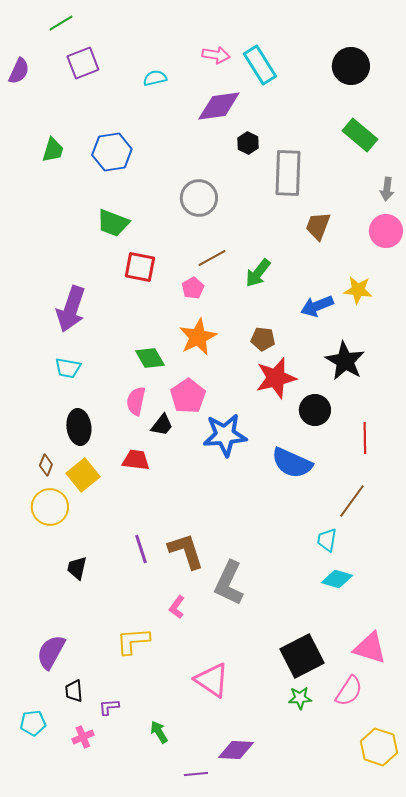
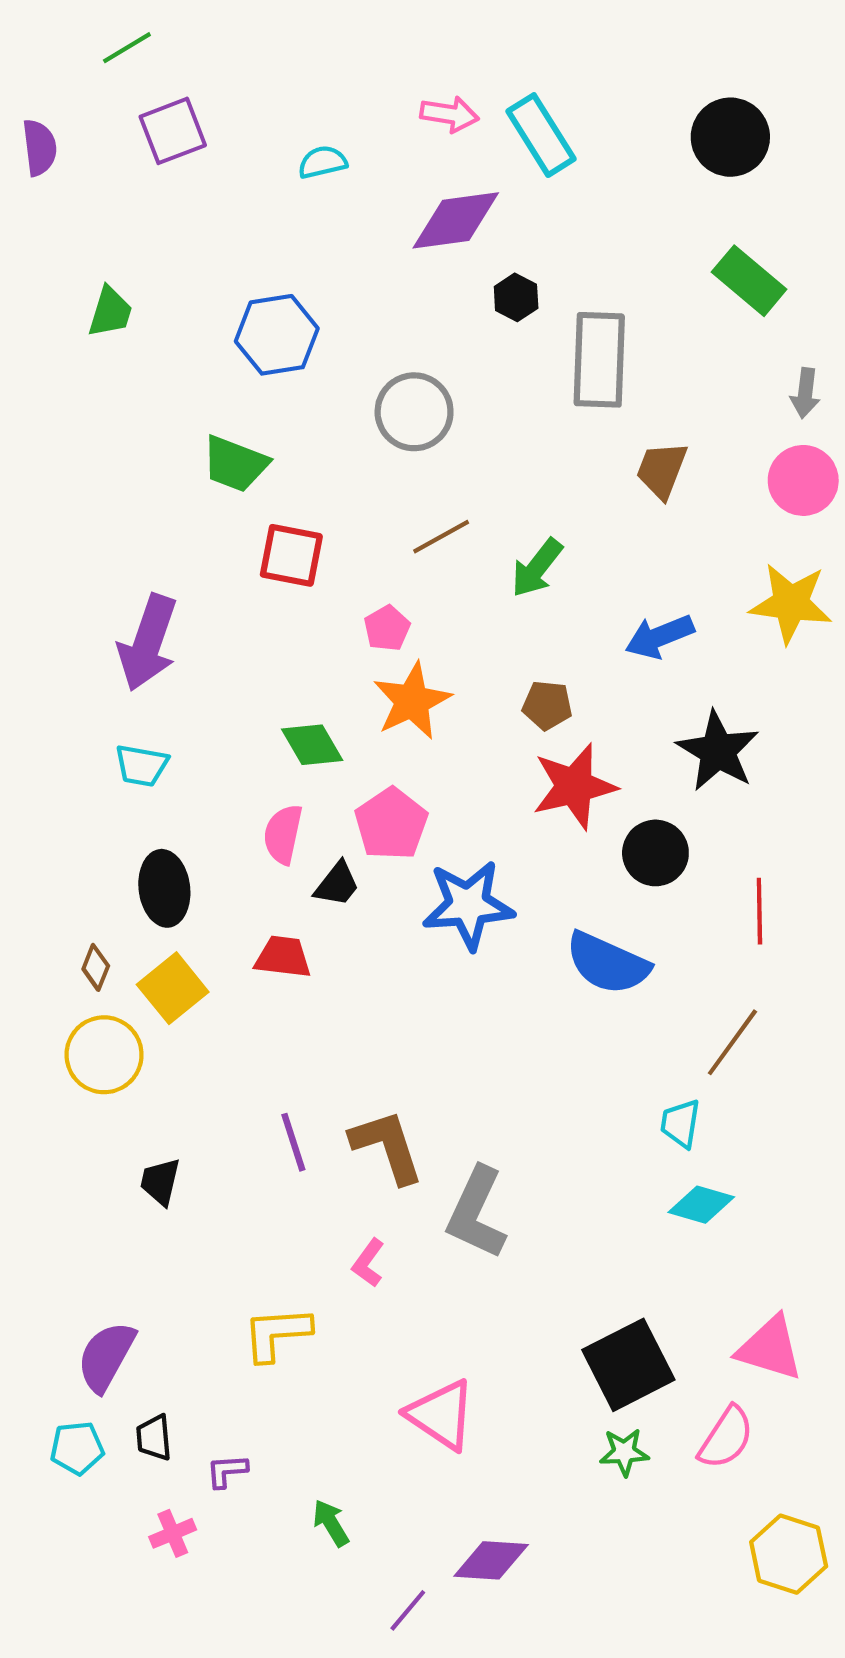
purple semicircle: (19, 71) -> (40, 148), turned -32
blue hexagon: (112, 152) -> (277, 335), moved
pink pentagon: (193, 288) -> (387, 628), moved
yellow star: (358, 290) -> (791, 603), moved, size x1.4
cyan pentagon: (33, 723) -> (77, 1448), moved
purple line: (196, 774) -> (408, 1610), turned -45

